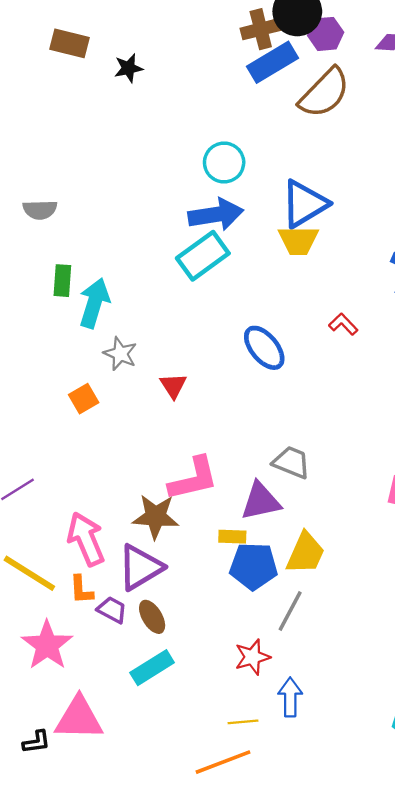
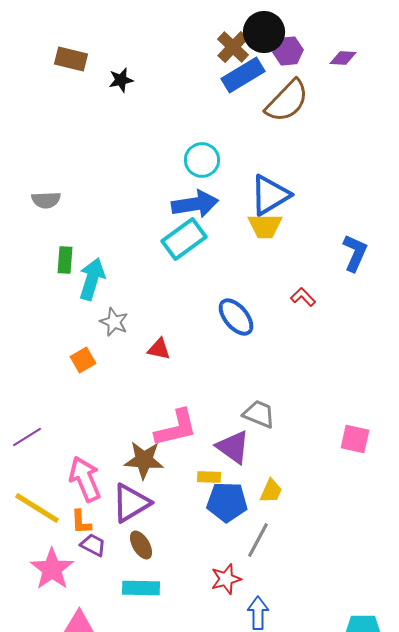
brown cross: (261, 29) -> (233, 47), turned -32
red triangle: (173, 386) -> (159, 349), turned -45
purple triangle: (261, 501) -> (233, 447), turned 48
yellow trapezoid: (306, 553) -> (271, 491), size x0.7
purple trapezoid: (112, 610) -> (93, 545), moved
cyan rectangle: (152, 668) -> (141, 588), turned 33

